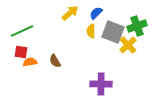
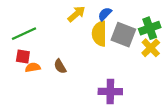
yellow semicircle: (91, 31) -> (99, 34), size x1.6
yellow cross: (128, 45) -> (151, 48), moved

